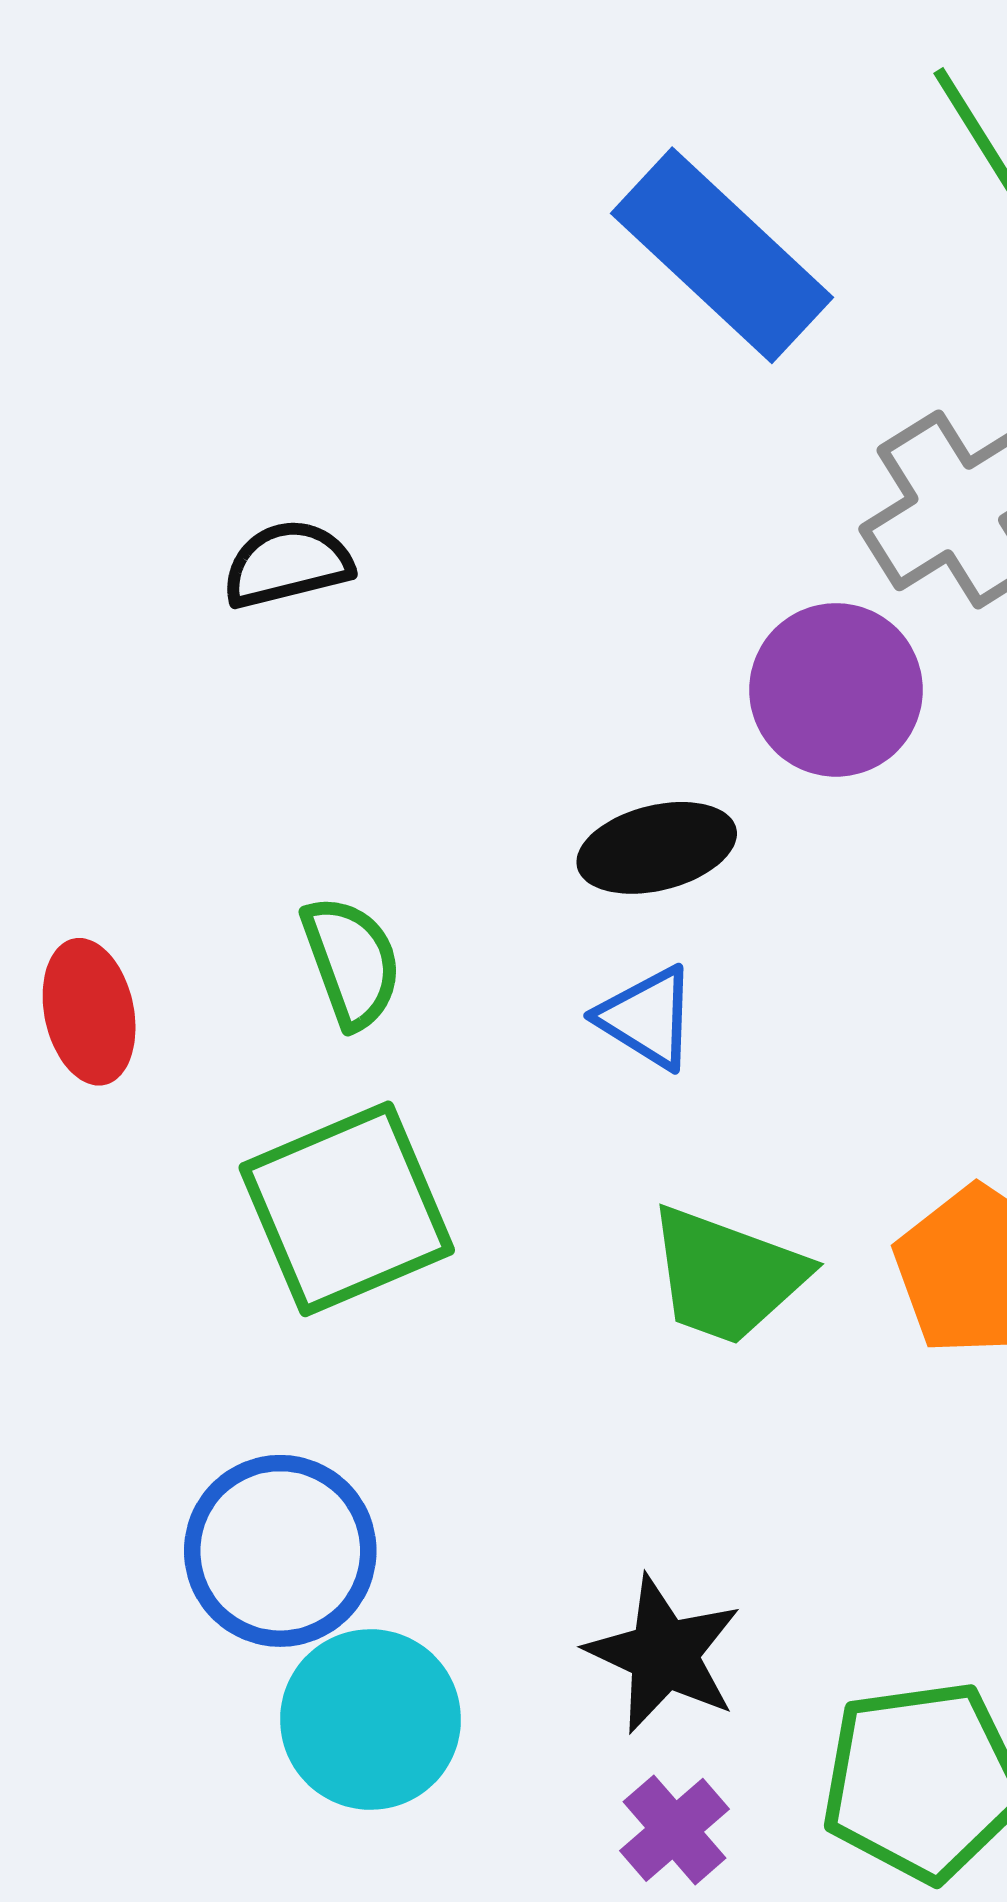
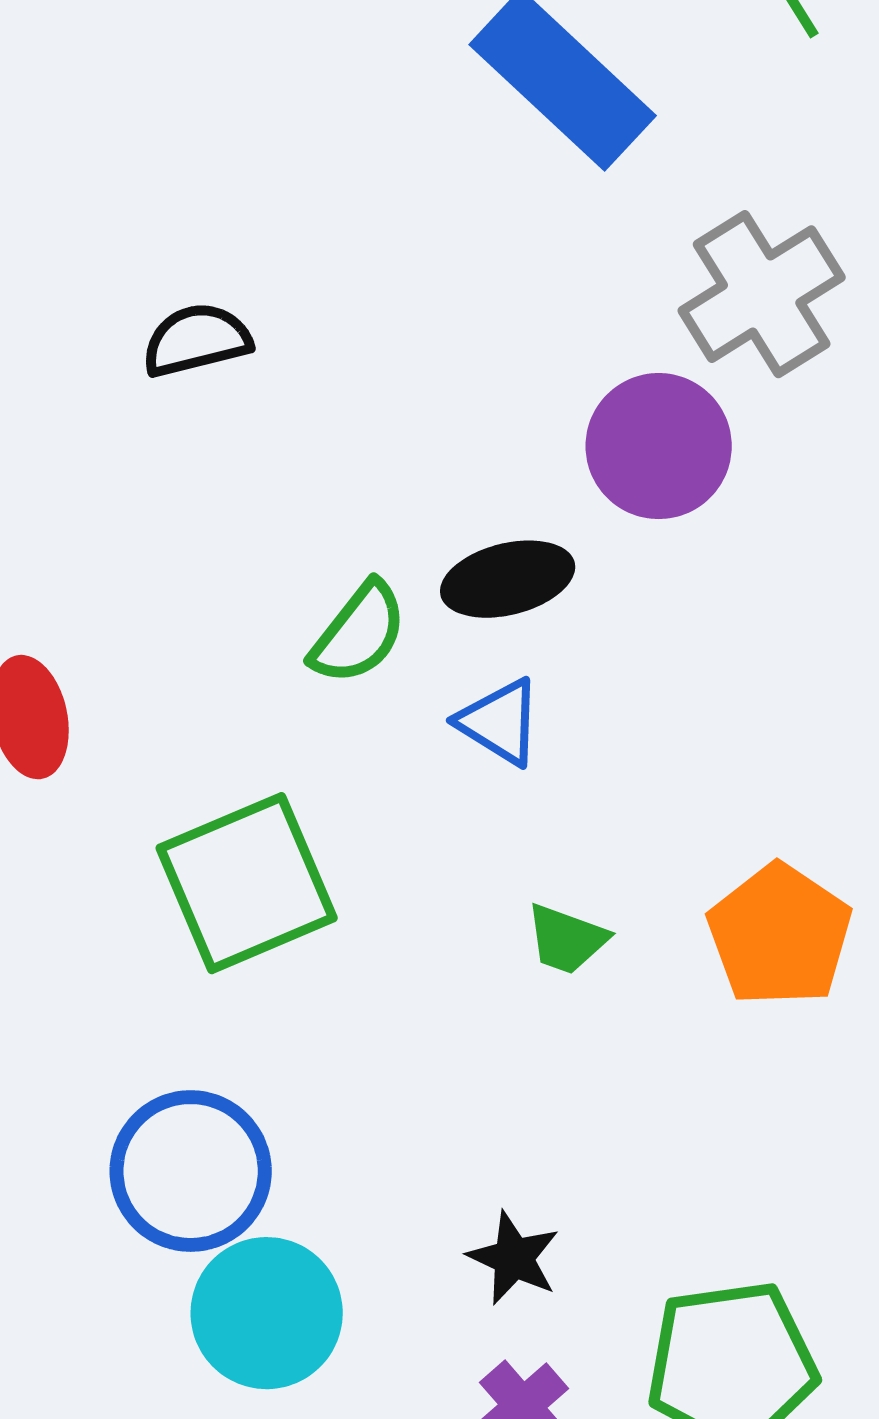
green semicircle: (352, 962) -> (359, 633), moved, turned 58
green trapezoid: (727, 1275) -> (567, 939), size x0.6
black star: (664, 1654) -> (514, 1258), size x0.7

